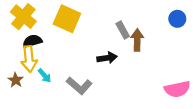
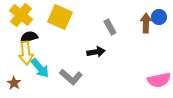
brown arrow: (137, 40) -> (146, 23), moved
cyan arrow: (45, 76) -> (40, 68), size x1.5
brown star: (16, 80) -> (14, 83), moved

